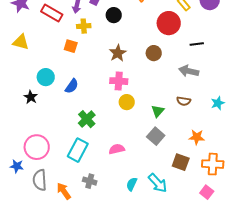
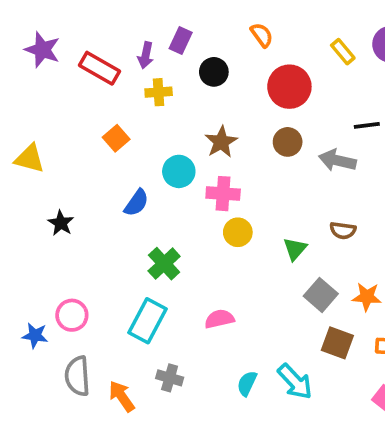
red circle: (169, 23) -> (289, 87), moved
yellow triangle: (21, 42) -> (29, 159), moved
orange square: (71, 46) -> (116, 138), moved, turned 32
gray arrow: (189, 71) -> (337, 160), moved
cyan circle: (46, 77) -> (179, 171), moved
gray square: (156, 136) -> (321, 295), moved
pink circle: (37, 147) -> (72, 315), size x0.7
blue star: (17, 166) -> (35, 335), moved

